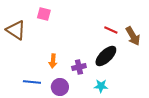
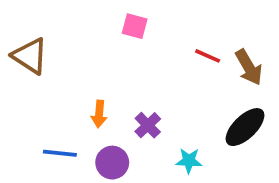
pink square: (44, 14) -> (135, 26), moved
black ellipse: (106, 56) -> (245, 127), moved
purple cross: (79, 67) -> (148, 125), turned -32

